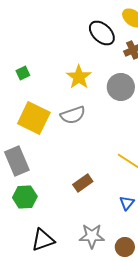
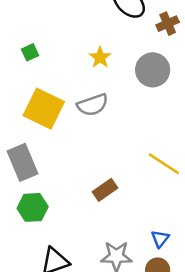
yellow star: (79, 77) -> (100, 57), size x0.7
blue triangle: (127, 203) -> (160, 239), moved

